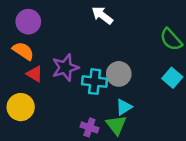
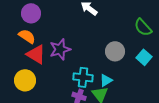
red triangle: (35, 74) -> (36, 54), size x1.5
gray circle: (119, 74) -> (115, 51), moved
cyan cross: (95, 82) -> (83, 77), moved

